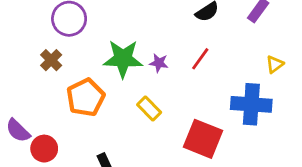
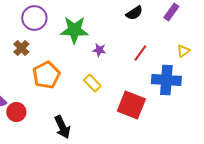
green star: (123, 59) -> (74, 30), moved
red line: (200, 59) -> (140, 53), moved

